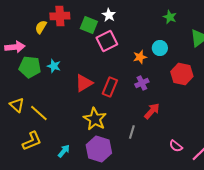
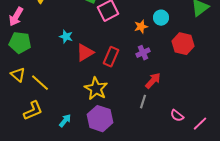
pink arrow: (15, 47) -> (16, 17), turned 126
cyan star: (54, 66) -> (66, 37), moved
green pentagon: (30, 67) -> (20, 43), moved
gray line: (132, 132) -> (143, 102), moved

